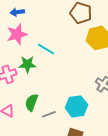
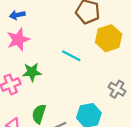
cyan line: (46, 49) -> (71, 56), moved

